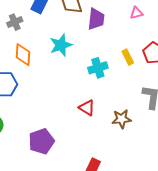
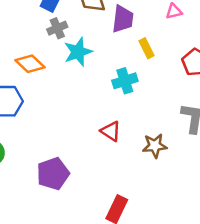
gray cross: (15, 22) -> (57, 28), moved
orange diamond: (23, 55) -> (30, 64), turned -50
yellow rectangle: (128, 57) -> (146, 48), moved

